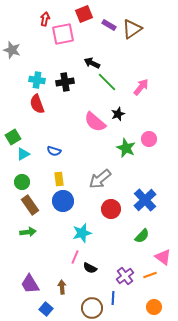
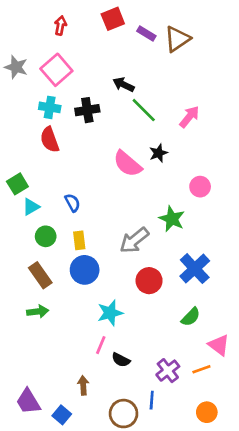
pink square: (63, 34) -> (56, 70), moved, turned -30
green star: (126, 148) -> (172, 219), moved
blue semicircle: (54, 151) -> (73, 203), turned -136
green circle: (22, 182) -> (46, 236), moved
purple trapezoid: (30, 284) -> (28, 401), moved

